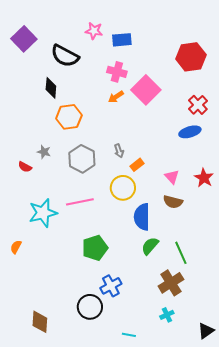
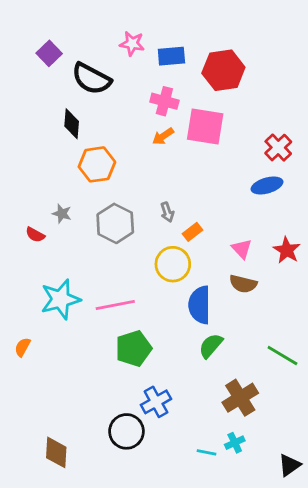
purple square: (24, 39) -> (49, 53), moved, size x0.7
red hexagon: (191, 57) -> (223, 70), moved
pink square: (146, 90) -> (205, 126), turned -36
pink line: (80, 202) -> (115, 305), moved
green line: (181, 253) -> (282, 356), moved, turned -35
cyan line: (129, 335) -> (207, 452), moved

